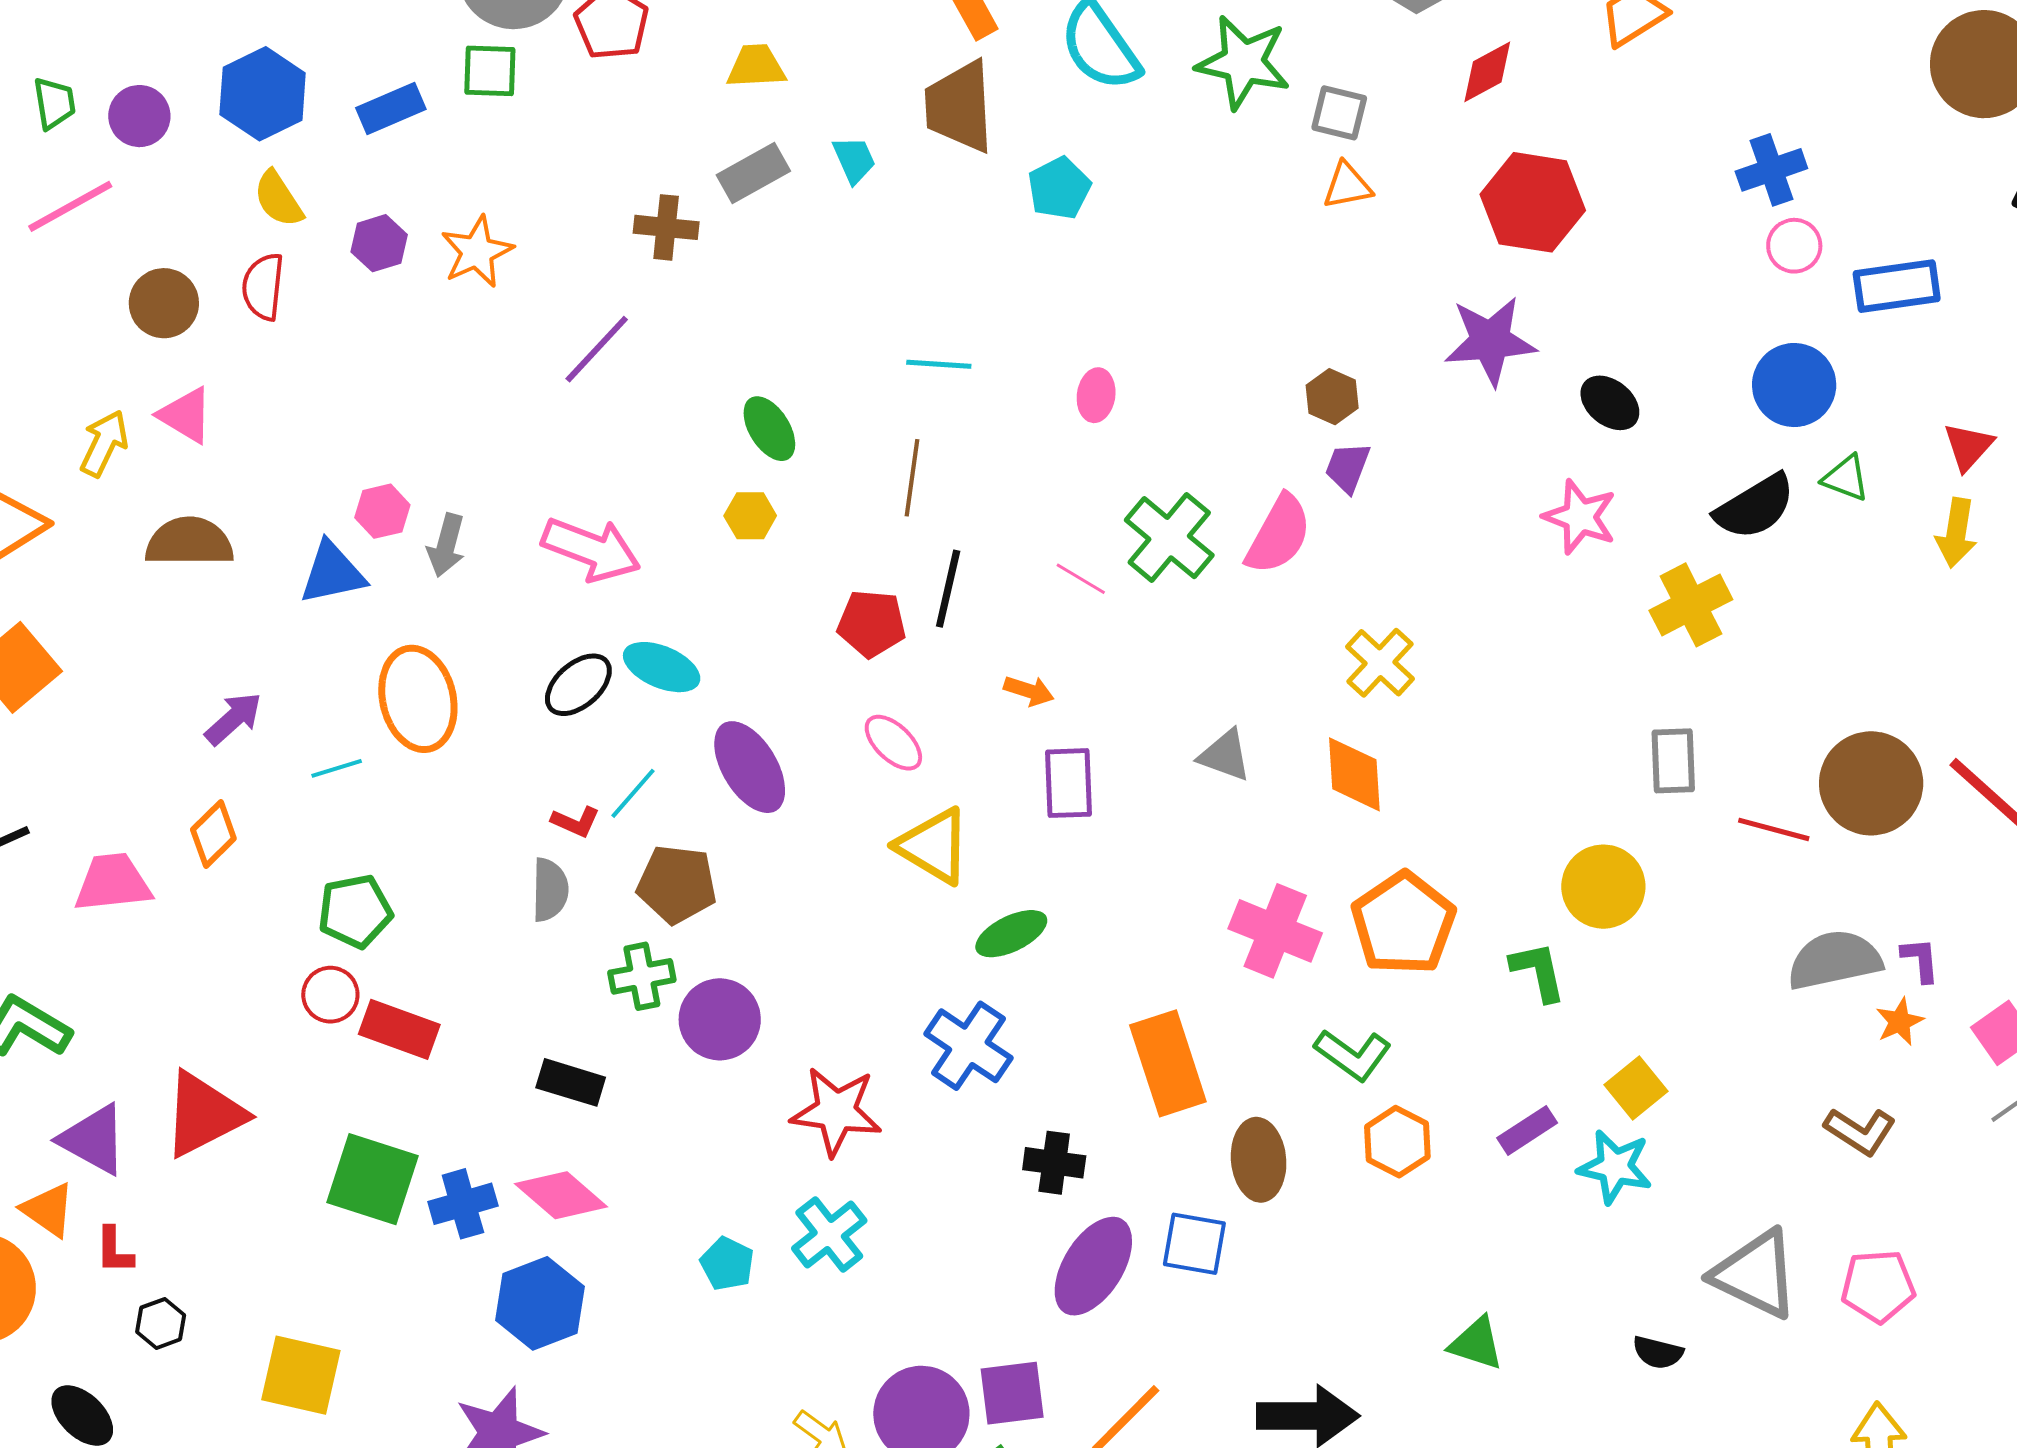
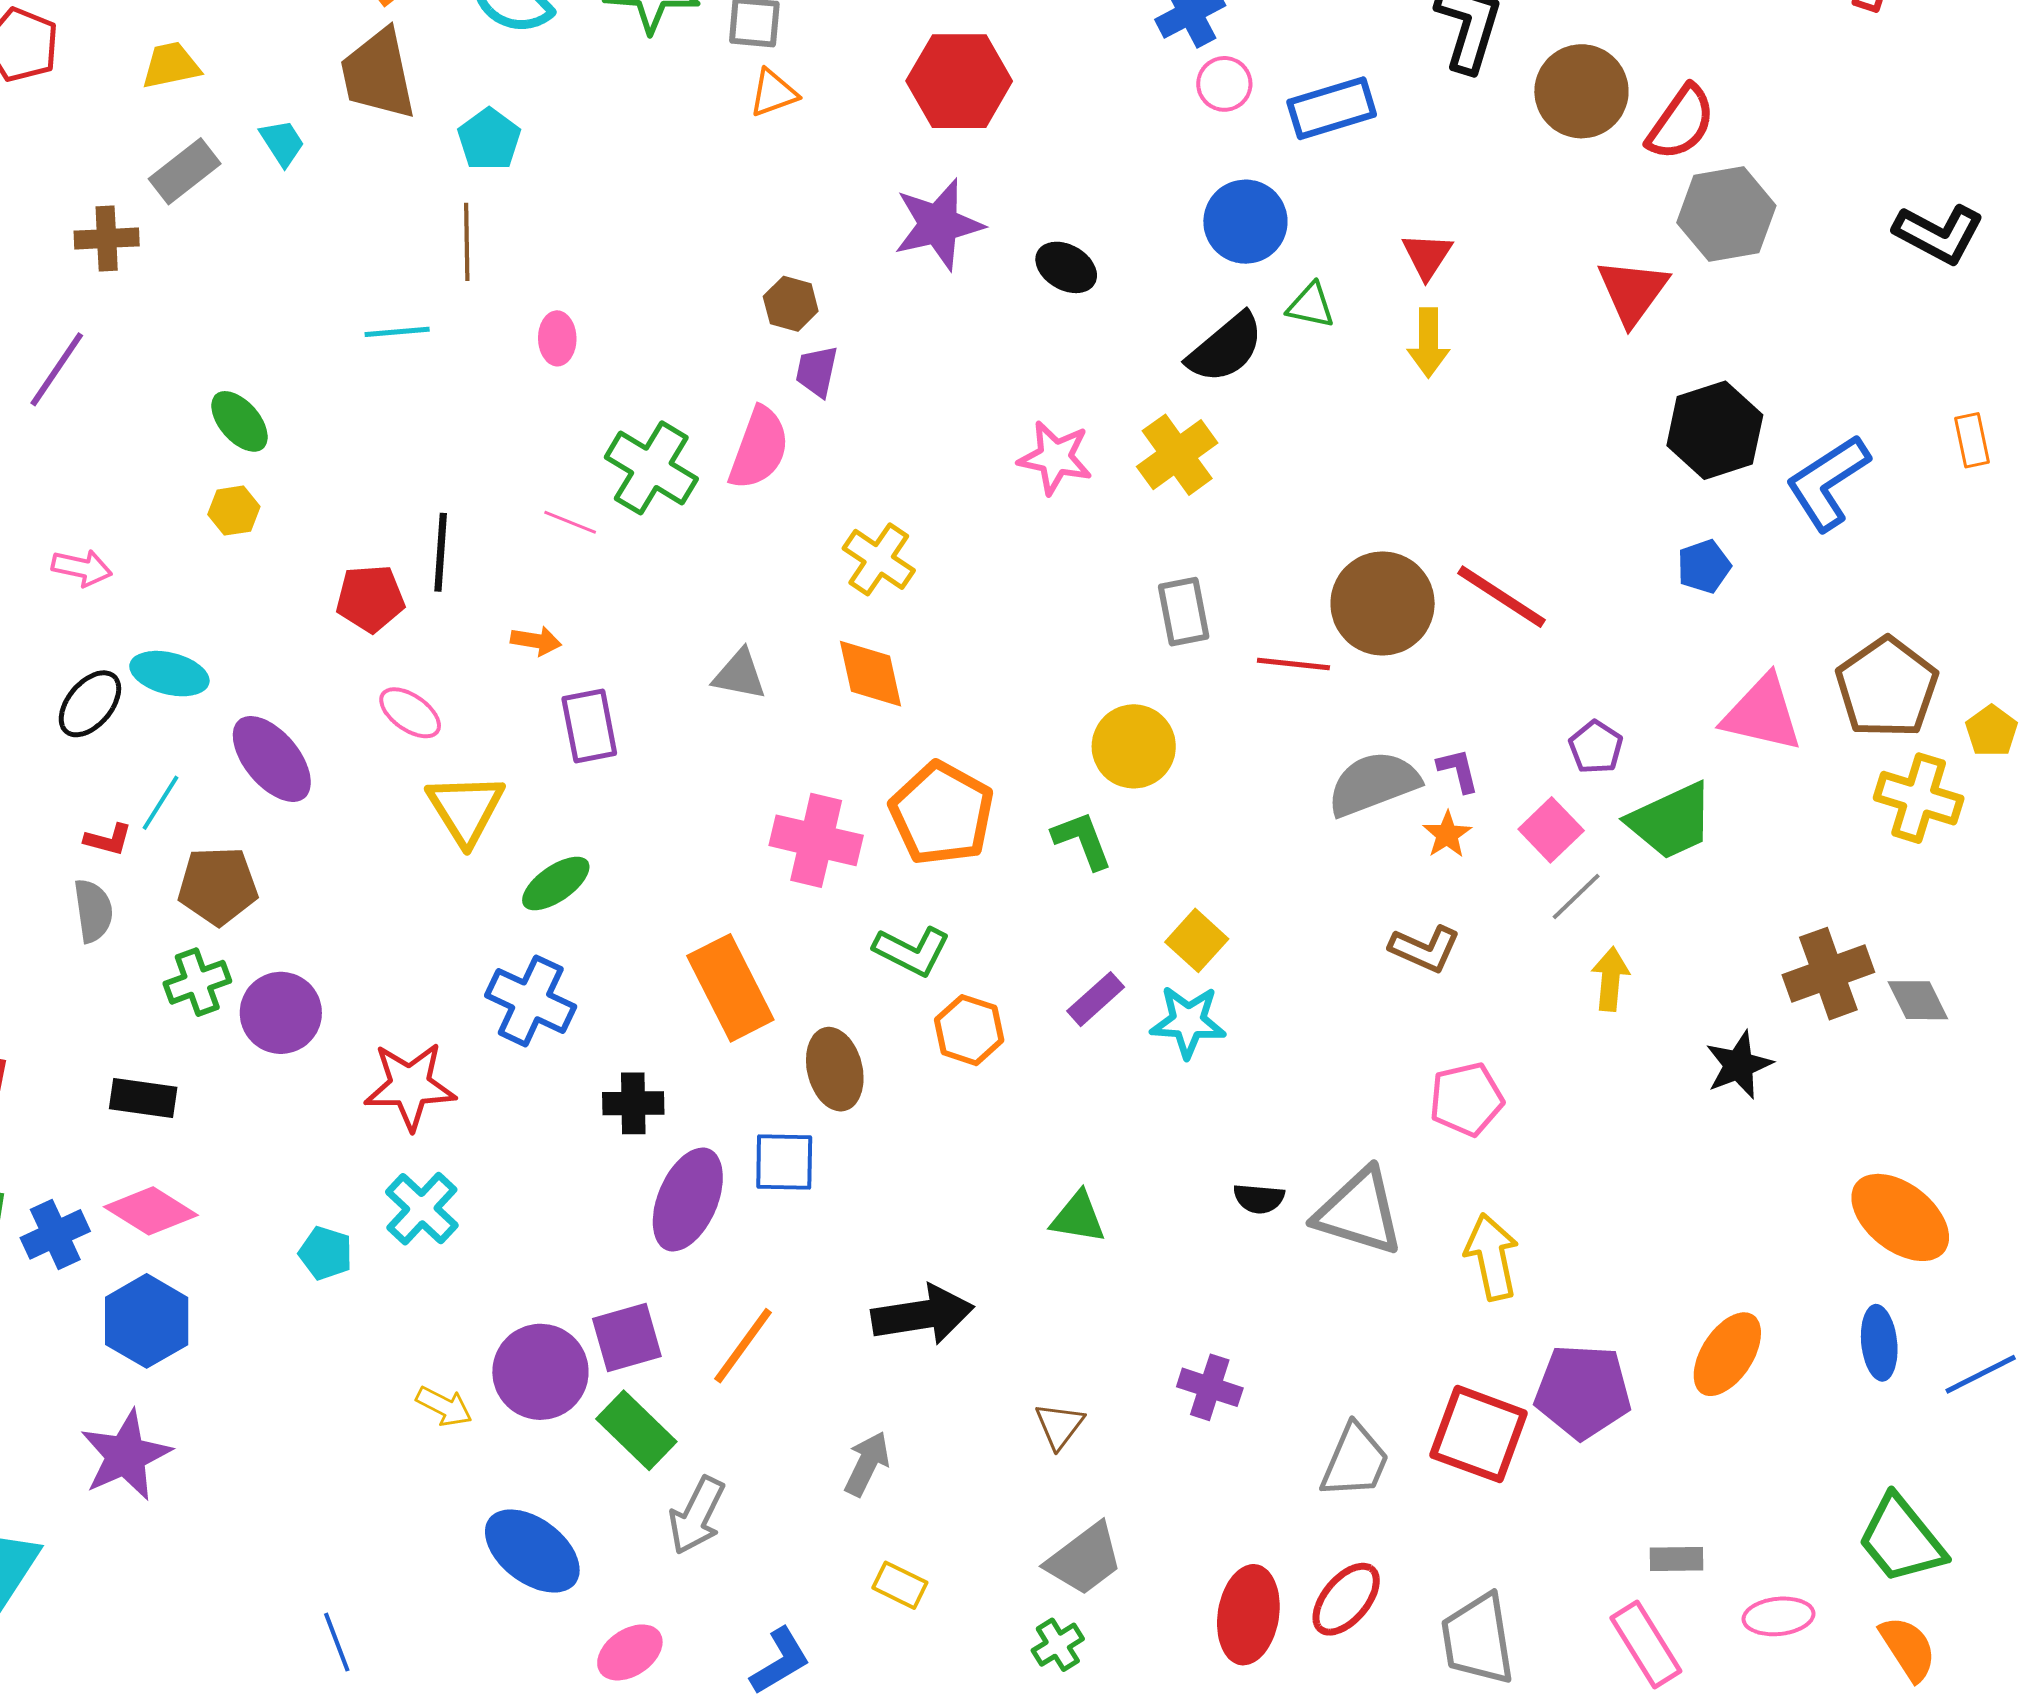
brown line: (912, 478) -> (467, 242), moved
pink star: (1580, 517) -> (1055, 458), moved
pink arrow: (591, 549) -> (82, 568), size x0.6
yellow triangle: (934, 846) -> (466, 809), turned 36
gray triangle: (1756, 1274) -> (1359, 1212), moved

